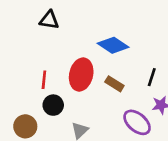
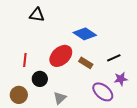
red ellipse: (81, 74) -> (61, 56), turned 35
black line: (152, 77) -> (114, 58), turned 48
red line: (44, 80) -> (25, 60), moved

